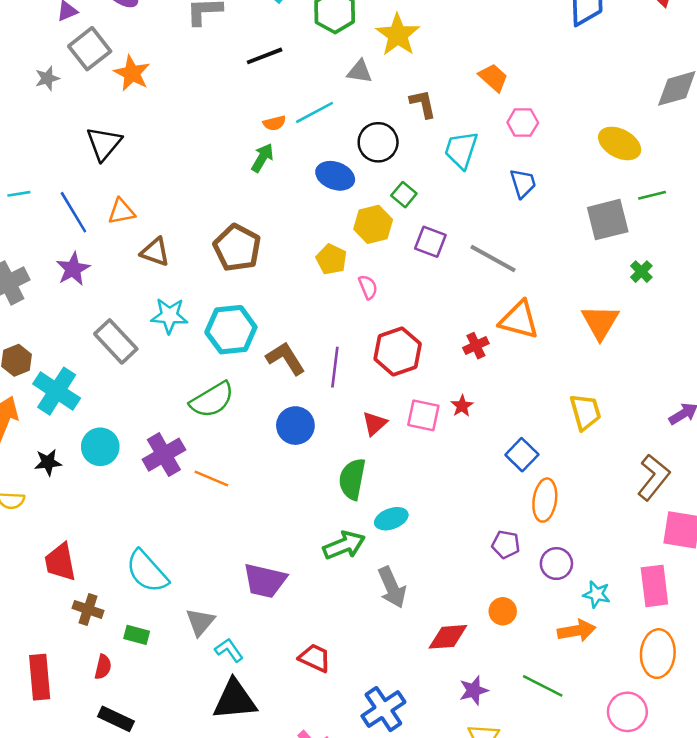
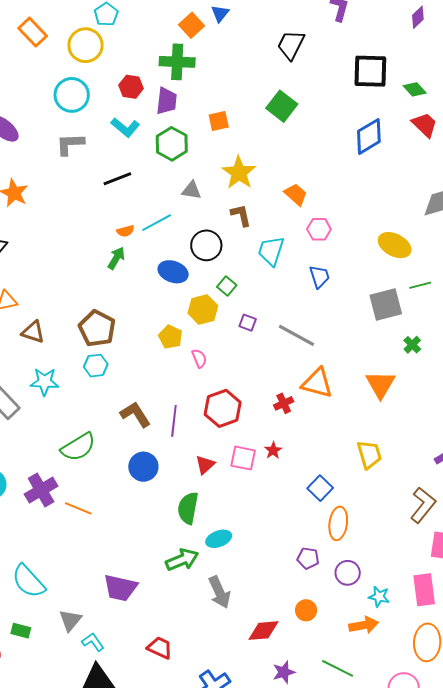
yellow star: (398, 35) -> (239, 173), moved
purple square: (430, 242) -> (248, 323), size x0.7
cyan hexagon: (231, 330) -> (96, 366), moved, size x0.6

